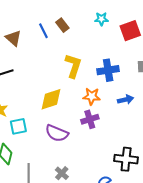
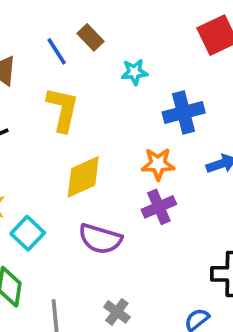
cyan star: (101, 19) -> (134, 72), moved
yellow L-shape: (73, 66) -> (63, 109), moved
cyan square: (18, 126) -> (28, 233), turned -30

